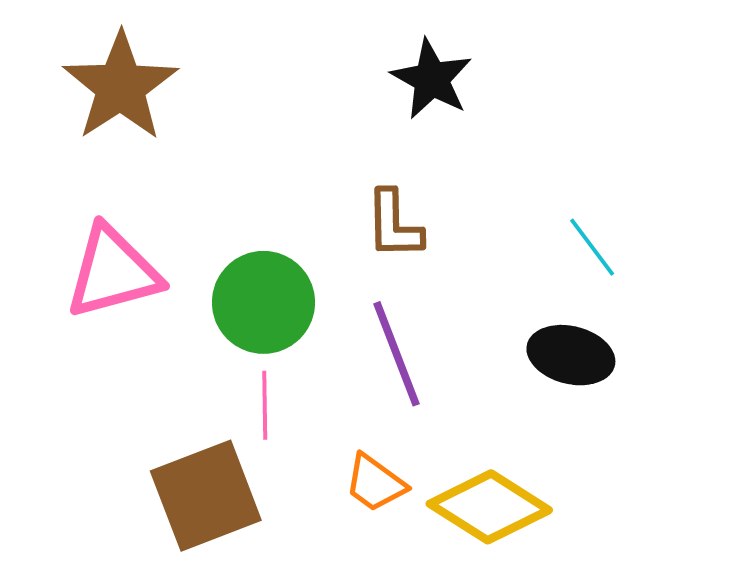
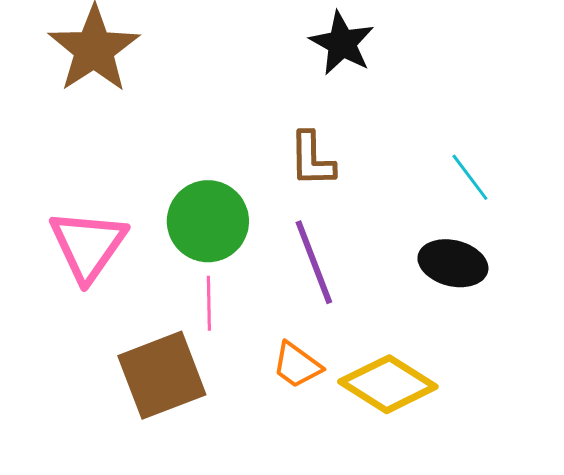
pink triangle: (113, 272) -> (88, 245), moved, turned -40

